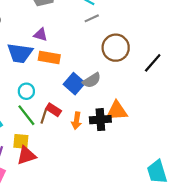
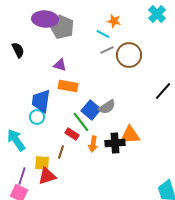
brown circle: (116, 48) -> (129, 55), moved
blue trapezoid: (20, 53) -> (41, 101), moved, turned 90
cyan circle: (26, 91) -> (37, 117), moved
green line: (26, 115) -> (81, 122), moved
brown line: (44, 116) -> (61, 152), moved

